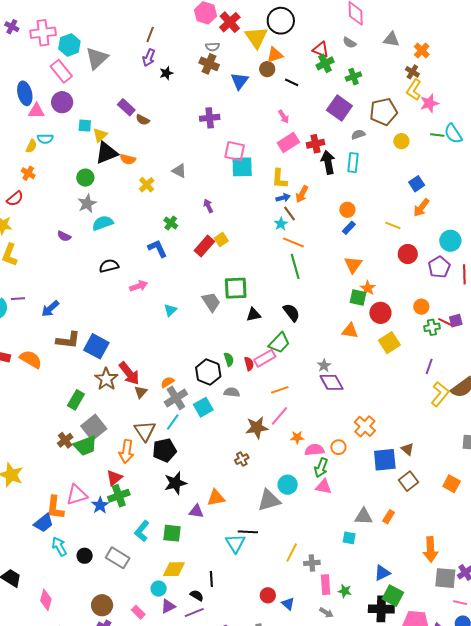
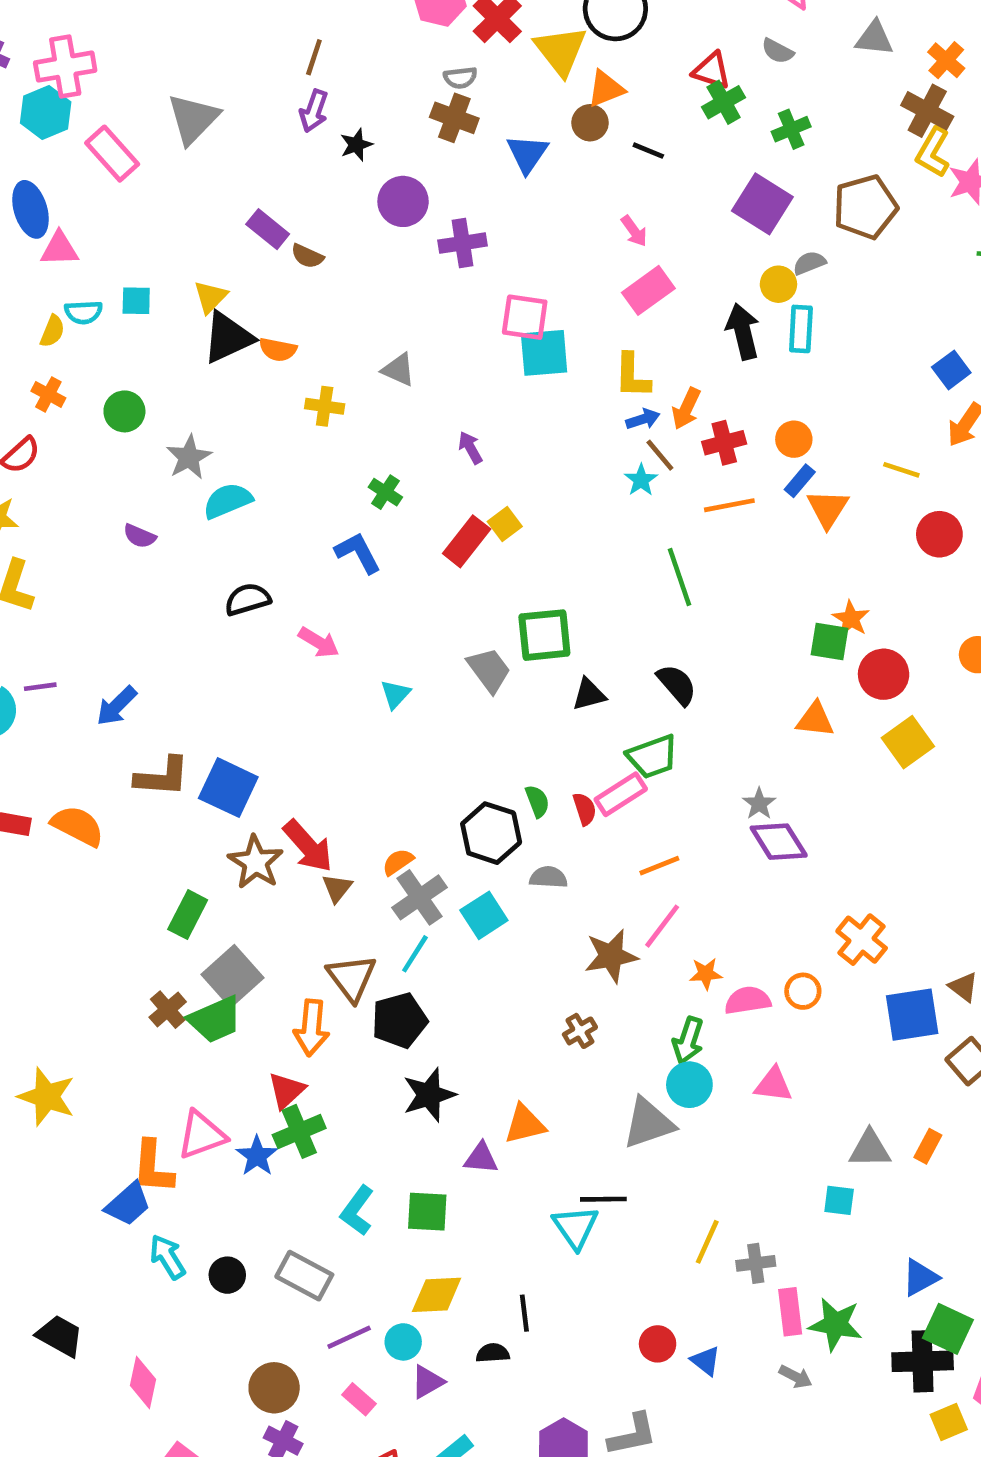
cyan hexagon: (69, 45) -> (46, 112), moved
brown cross: (412, 72) -> (927, 111), size x1.5
purple circle: (62, 102) -> (403, 201), moved
cyan square: (85, 126) -> (136, 301), moved
yellow circle: (401, 141) -> (778, 284), moved
red cross: (315, 144) -> (724, 443), moved
green circle: (85, 178) -> (124, 411), moved
yellow cross: (147, 185) -> (325, 406), turned -35
orange line: (293, 242) -> (729, 505), moved, turned -30
orange triangle: (353, 265) -> (828, 509), moved
pink arrow: (139, 286) -> (319, 642), turned 54
green trapezoid: (279, 343) -> (653, 757), turned 30
green arrow: (321, 468) -> (688, 1040), moved
green star: (345, 591) -> (836, 1324), size x1.6
black semicircle: (197, 595) -> (493, 1353), turned -32
purple line: (194, 613) -> (349, 1337), moved

